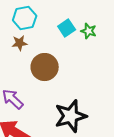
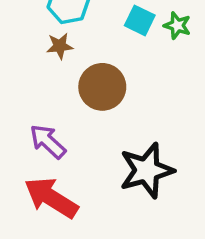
cyan square: (67, 28) -> (140, 20), turned -30

